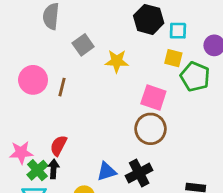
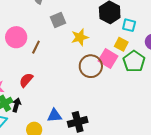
yellow star: (117, 61) -> (80, 37), turned -30
pink square: (153, 97) -> (108, 59), moved
brown circle: (150, 129) -> (91, 66), moved
red semicircle: (58, 146) -> (26, 80), moved

